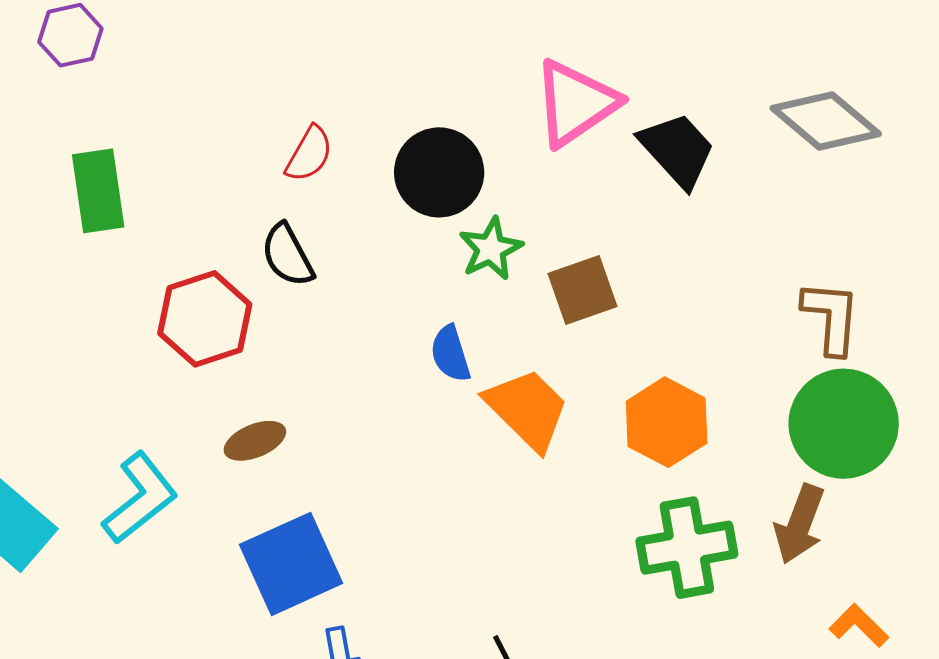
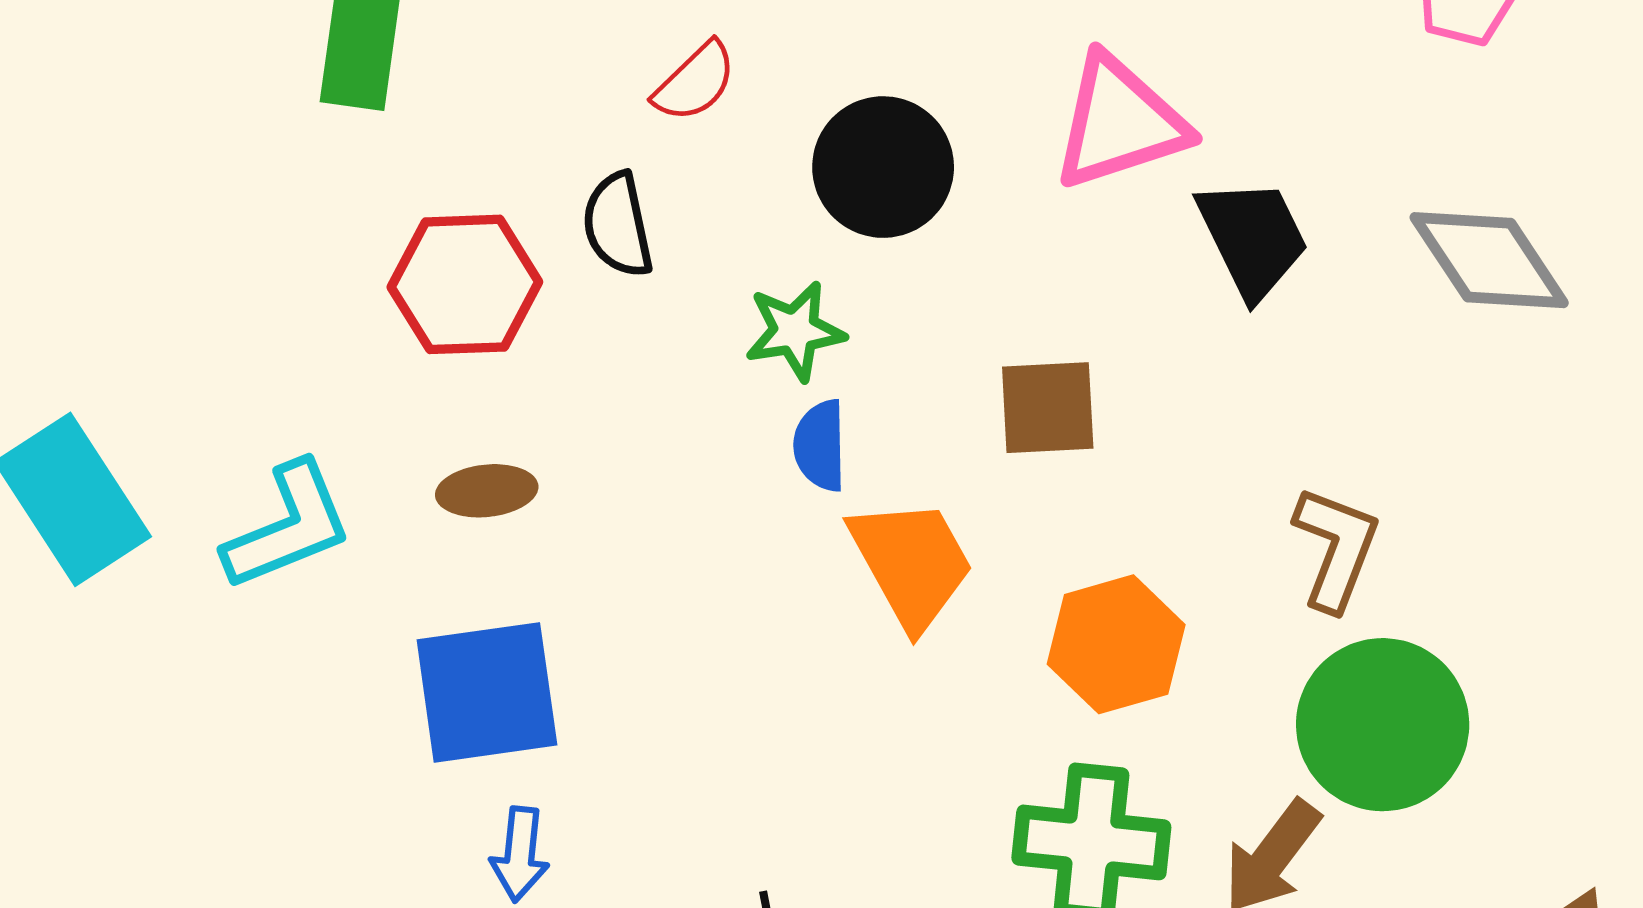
green star: (491, 249) -> (795, 331), moved
brown L-shape: (831, 317) -> (1336, 548), moved

